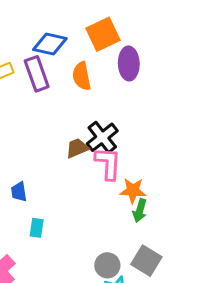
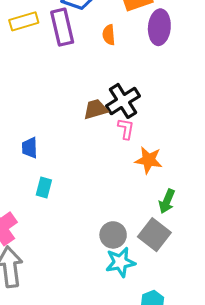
orange semicircle: (82, 76) -> (109, 35), size x0.7
pink L-shape: (108, 163) -> (126, 129), size x0.6
green arrow: (140, 211) -> (167, 201), moved

